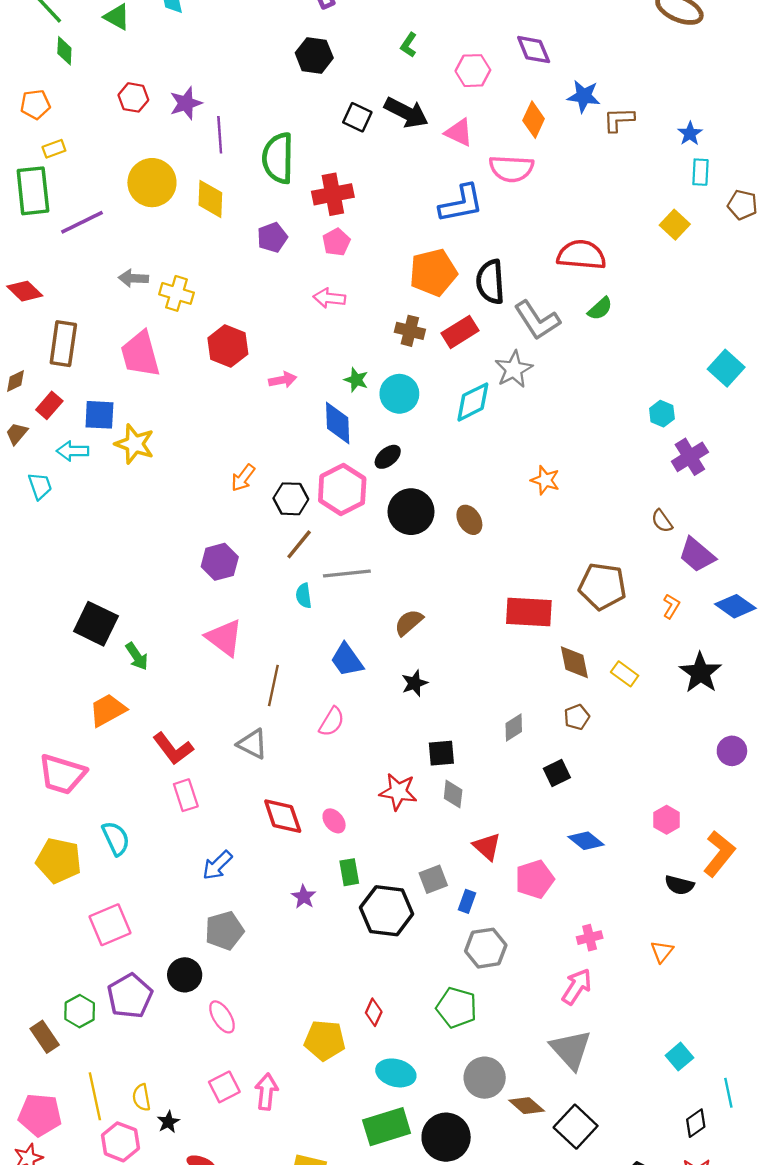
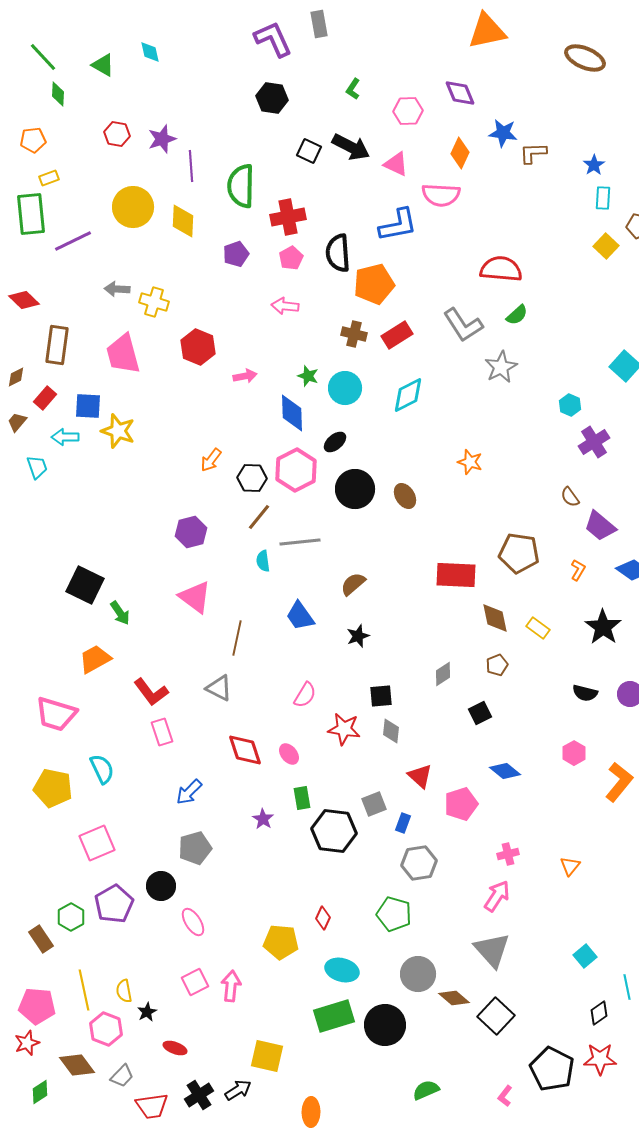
yellow square: (675, 225) -> (606, 246), moved
black semicircle: (490, 282) -> (338, 253), moved
gray star: (514, 369) -> (501, 367), moved
pink semicircle: (332, 722) -> (305, 695), moved
black semicircle: (679, 885) -> (585, 693), moved

